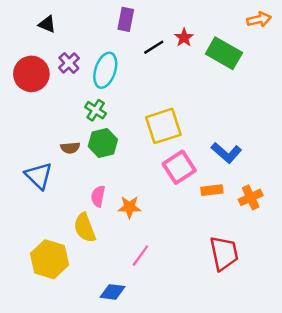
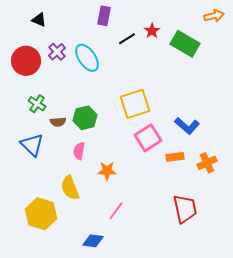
cyan ellipse: (105, 70) -> (87, 58), turned -52
green cross: (96, 110) -> (37, 104), moved
pink semicircle: (98, 196) -> (79, 151), moved

